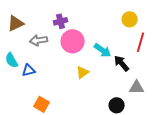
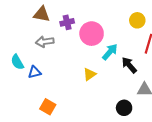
brown triangle: (16, 23) -> (42, 14), moved, turned 36
pink circle: (73, 41) -> (92, 34), moved
cyan arrow: (103, 50) -> (110, 52), turned -84

